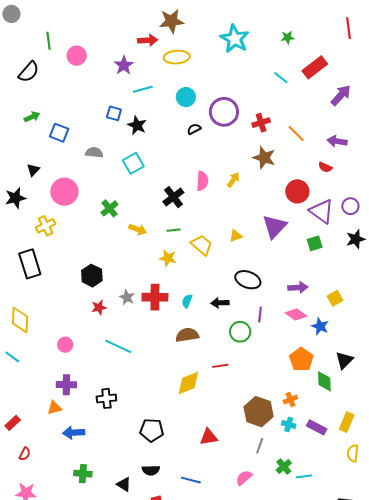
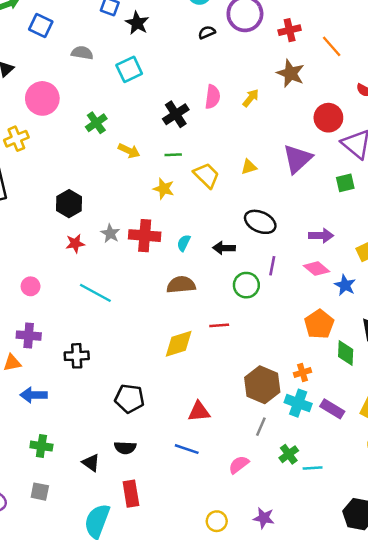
cyan cross: (289, 424) -> (298, 403), size x1.5
blue line: (191, 480) -> (187, 449), moved

